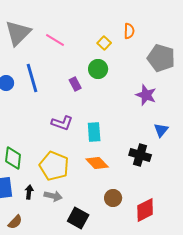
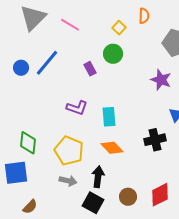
blue line: (32, 78) -> (47, 63), turned 56
black cross: (140, 155) -> (155, 140), turned -30
black arrow: (29, 192) -> (98, 177), moved, size x1.5
brown circle: (113, 198) -> (128, 197), moved

